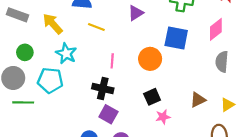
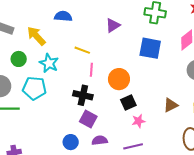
yellow line: (96, 27) -> (82, 50), moved
green circle: (25, 52) -> (19, 59), moved
orange circle: (150, 59) -> (119, 79), moved

